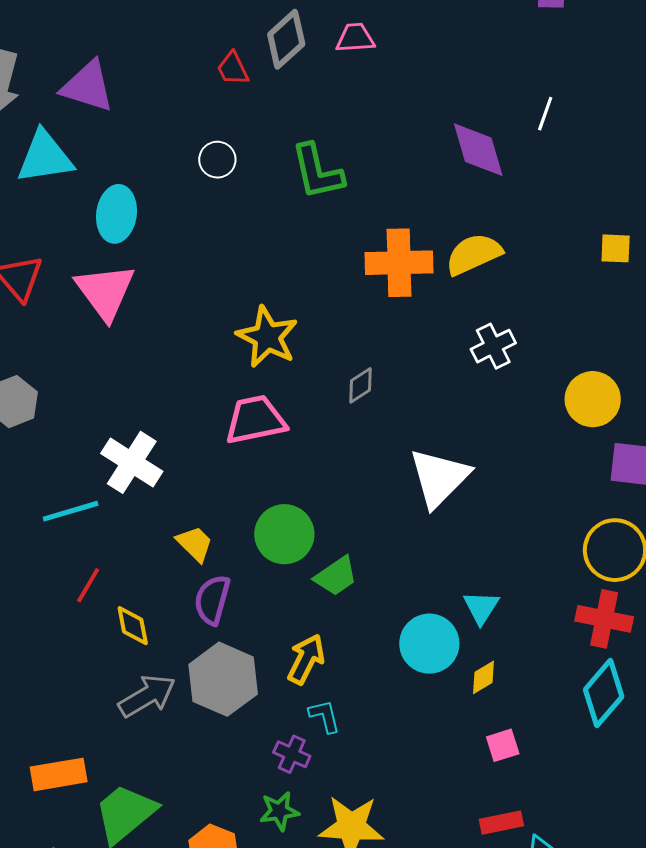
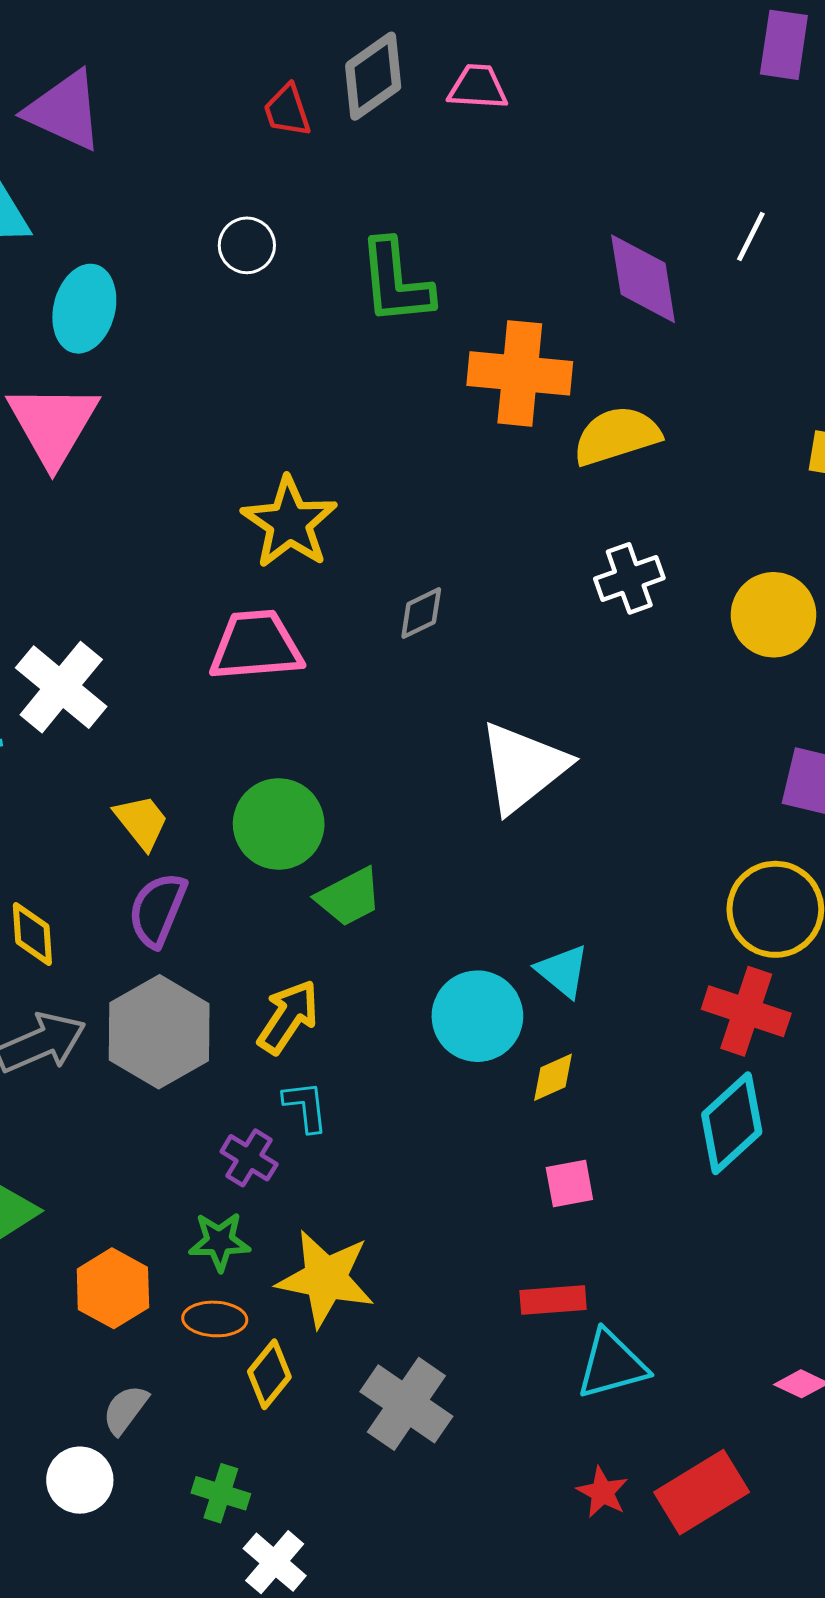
orange cross: (399, 263) -> (520, 373), moved
yellow circle: (593, 399) -> (774, 615), moved
cyan triangle: (481, 607) -> (563, 971), turned -30

